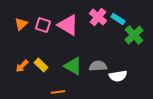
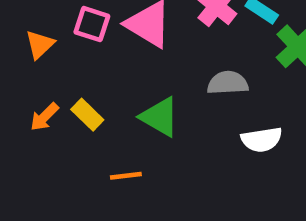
orange triangle: (21, 24) -> (40, 44), moved
gray semicircle: (98, 66) -> (228, 83), moved

